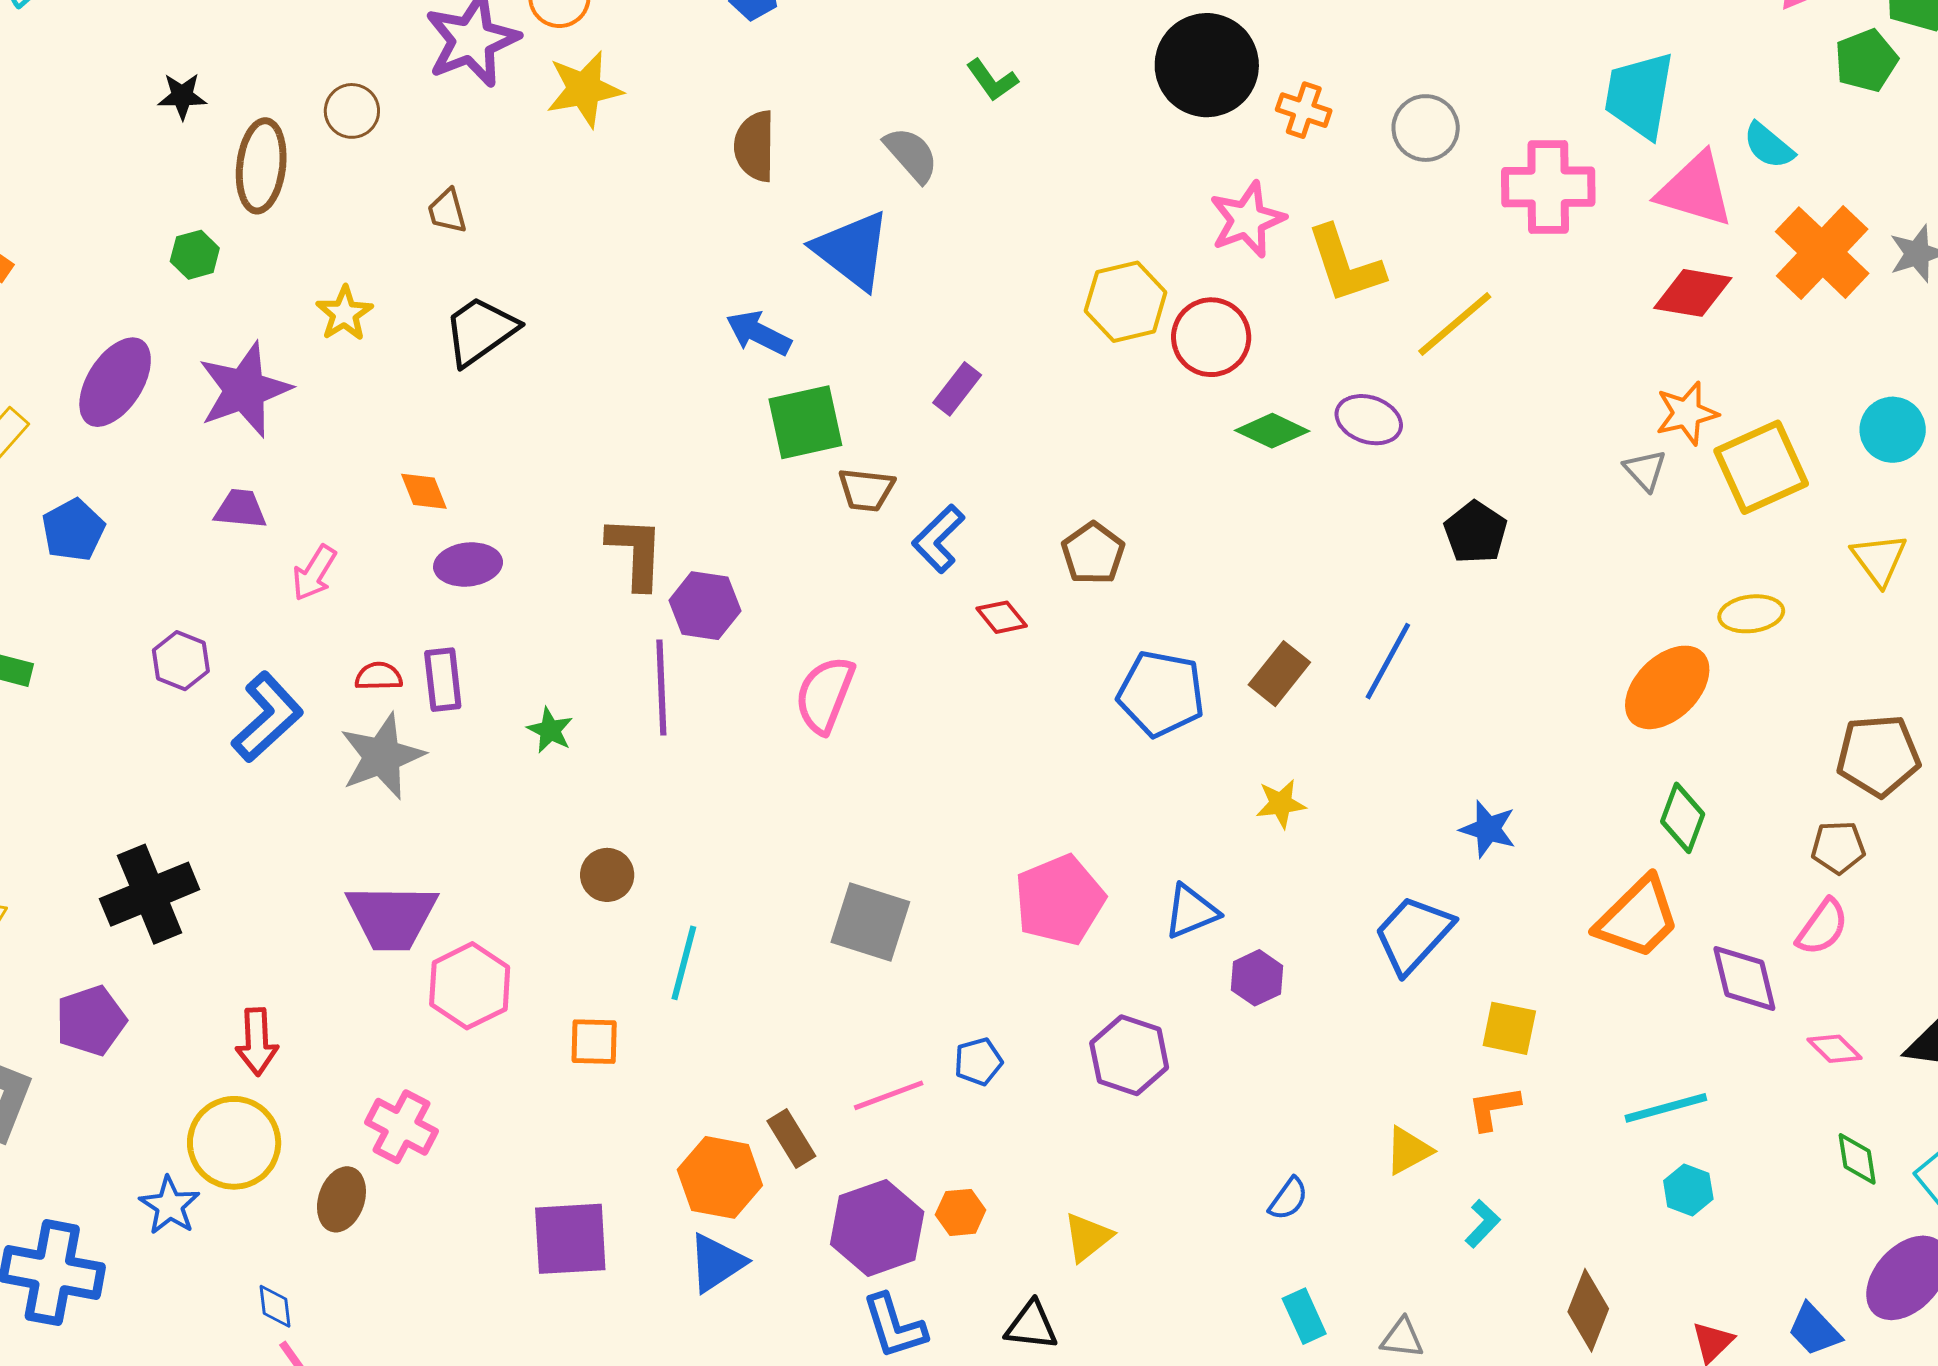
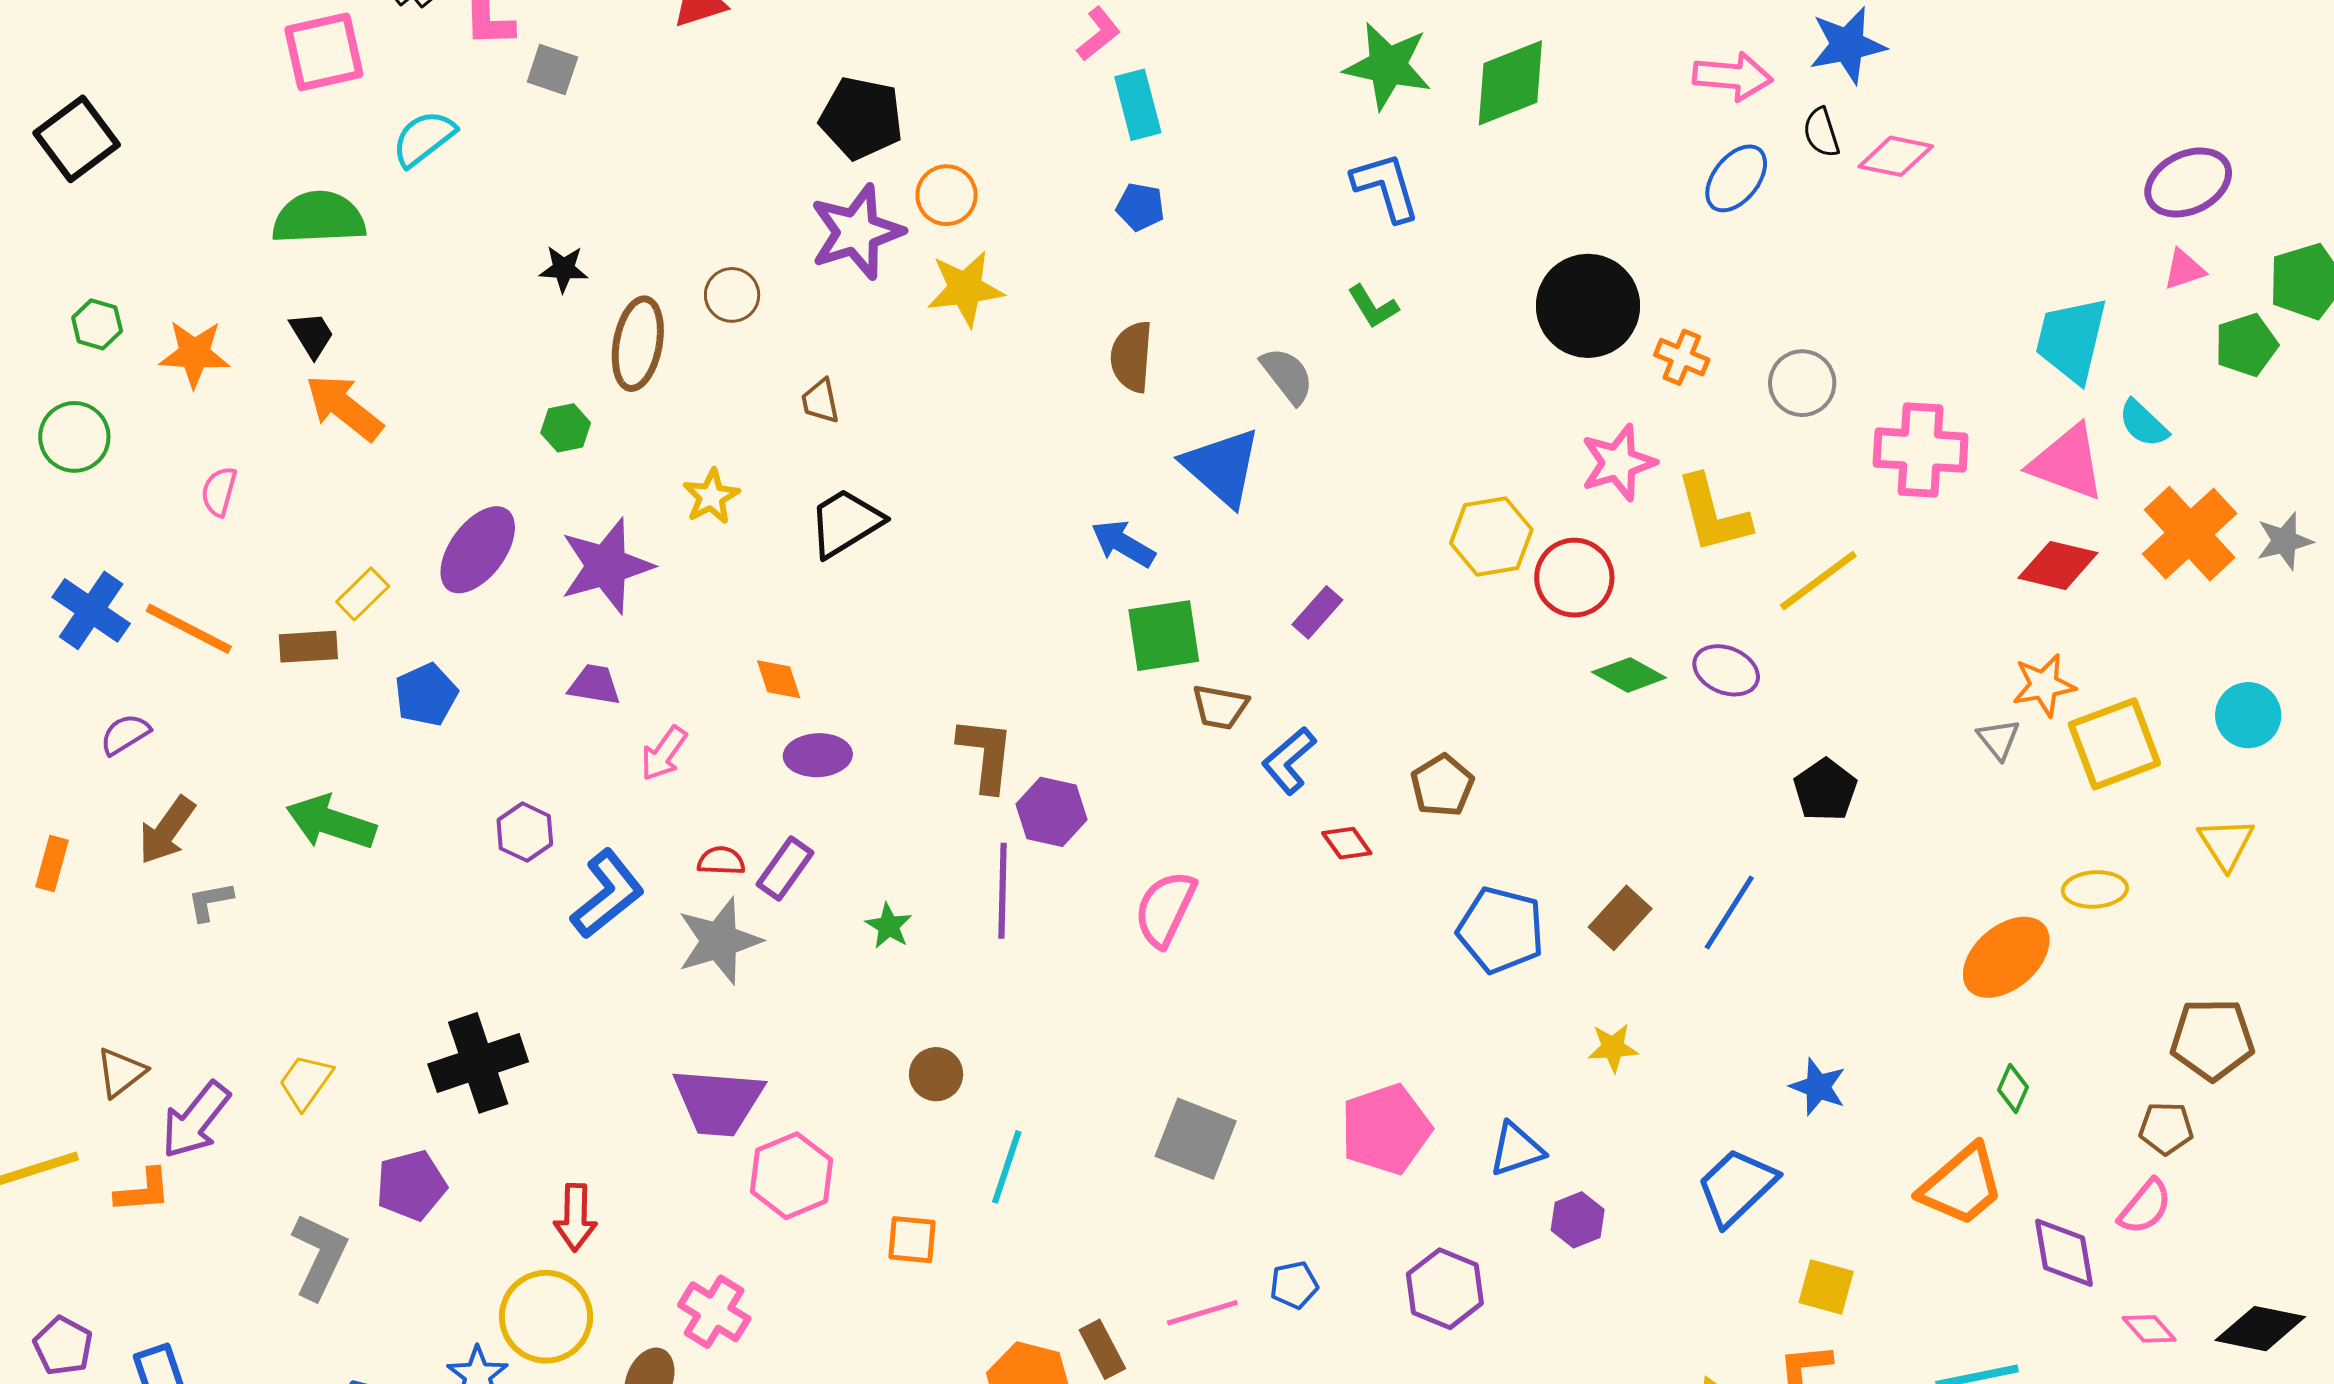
cyan trapezoid: (1639, 95) -> (2071, 340), moved
purple rectangle: (443, 680) -> (785, 868), turned 38
green diamond: (1683, 818) -> (2013, 1088), size x0.7

